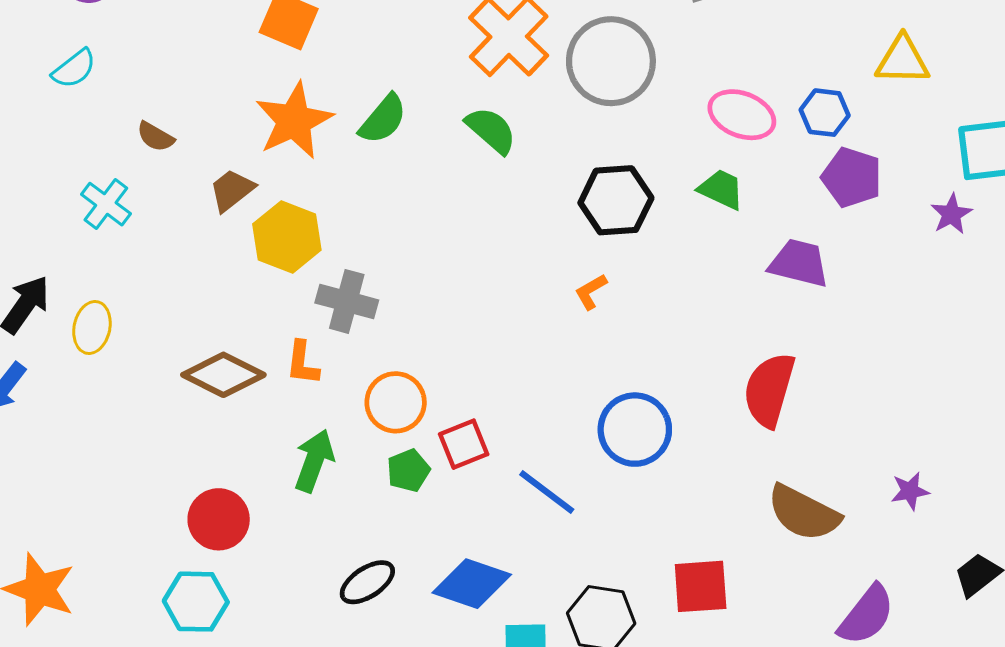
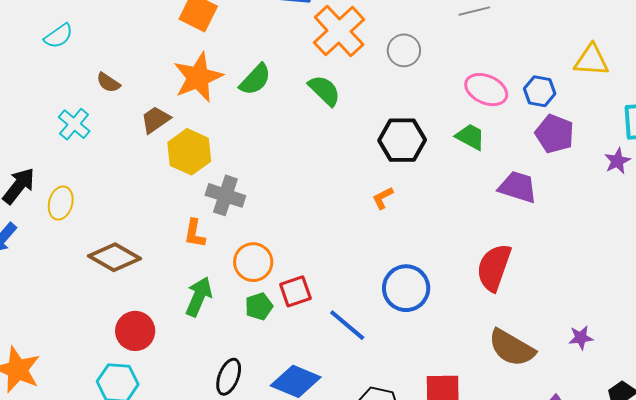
gray circle: (611, 61) -> (404, 50), size x0.6
brown diamond: (223, 375) -> (114, 257), moved
black ellipse: (367, 582) -> (229, 377), turned -39

